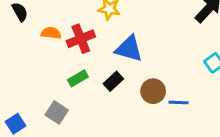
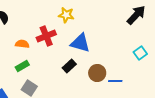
orange semicircle: (51, 33) -> (22, 44), moved
green rectangle: (78, 78) -> (22, 66), moved

